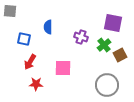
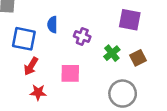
purple cross: (81, 37) -> (82, 36), moved
blue square: (24, 39) -> (24, 39), size x1.5
green cross: (104, 45) -> (112, 53), moved

